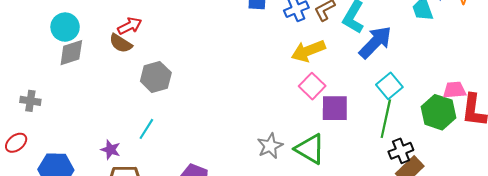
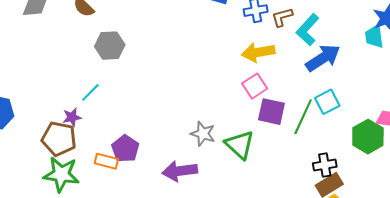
green line: (386, 119) -> (303, 117), moved
gray star: (270, 146) -> (203, 134), turned 30
purple star: (111, 150) -> (72, 117), moved, turned 30

